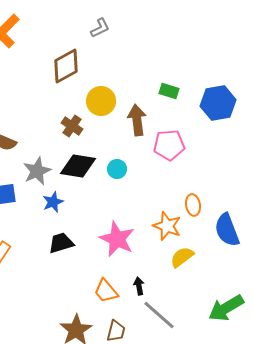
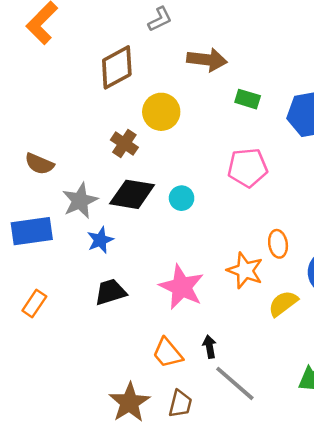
brown arrow: (137, 120) -> (207, 60), moved, turned 104
yellow semicircle: (182, 257) -> (283, 303), moved

